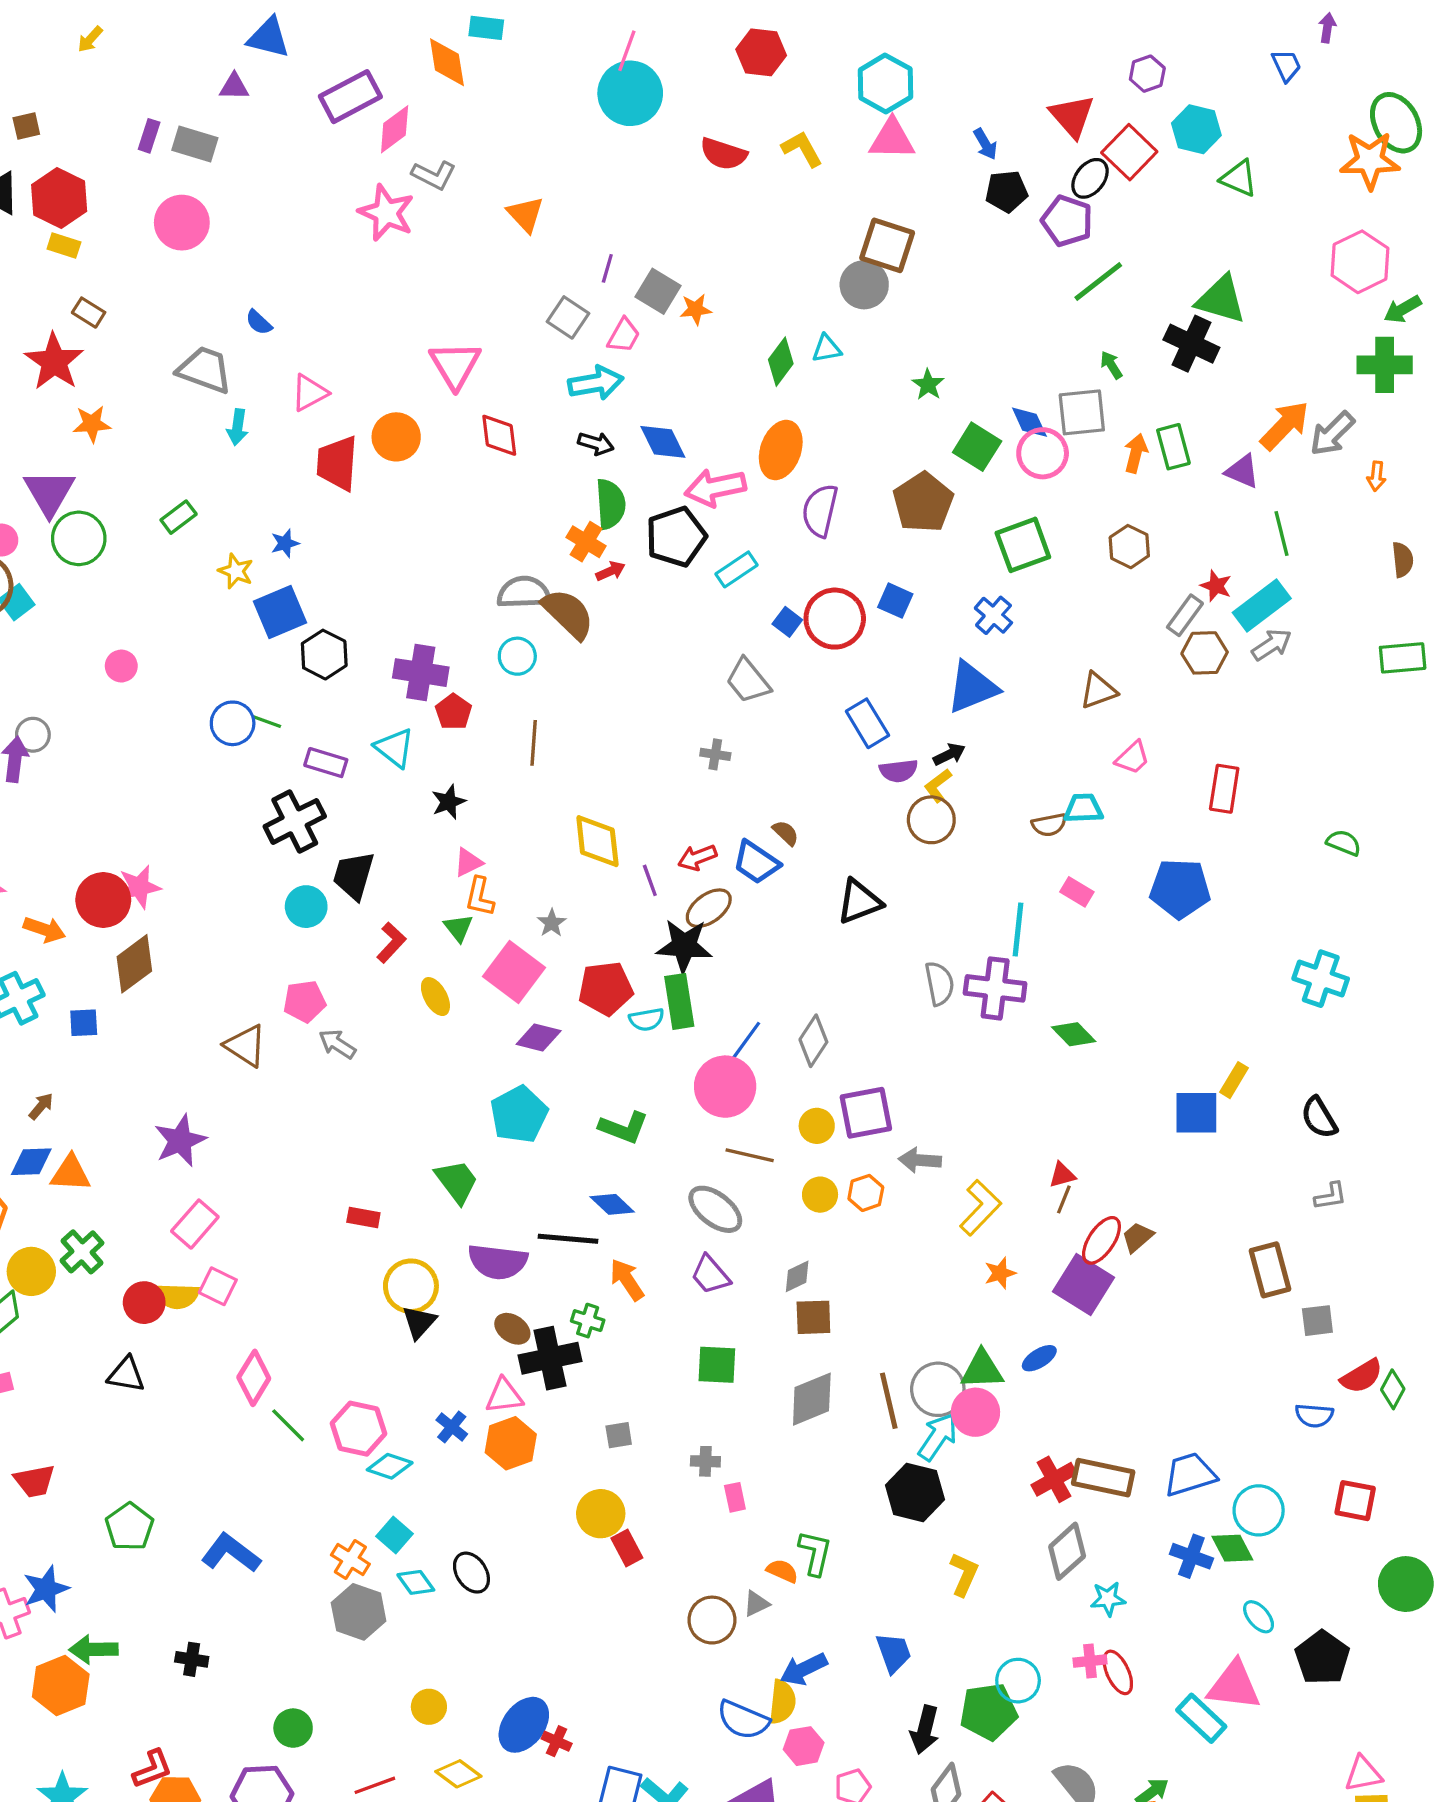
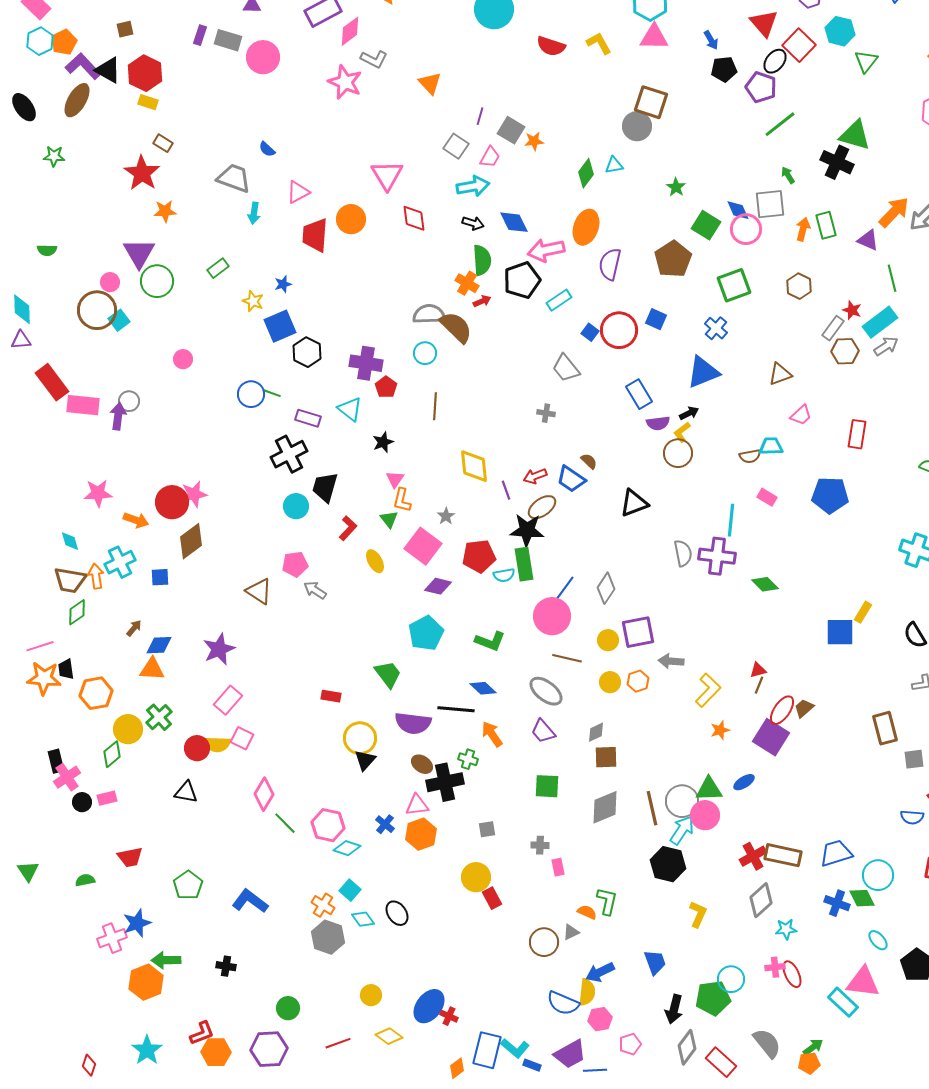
green triangle: (1239, 178) -> (866, 61), turned 45
pink circle: (182, 223) -> (263, 57), moved
pink triangle: (468, 862) -> (395, 479), turned -30
blue diamond: (31, 1162) -> (159, 645), moved

